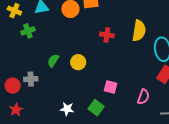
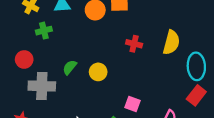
gray cross: (31, 79) -> (42, 86), size x1.6
red circle: (13, 86) -> (24, 59), moved

